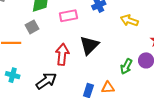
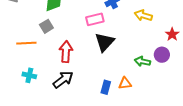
pink rectangle: (68, 16) -> (95, 19), moved
red arrow: (62, 54) -> (66, 52), moved
green arrow: (126, 66) -> (142, 61), turned 77

